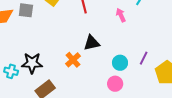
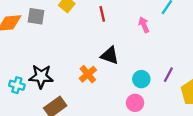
black triangle: (92, 43) -> (110, 55), turned 30

